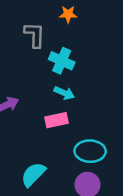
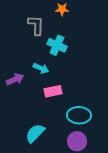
cyan arrow: (64, 93) -> (41, 68), moved

